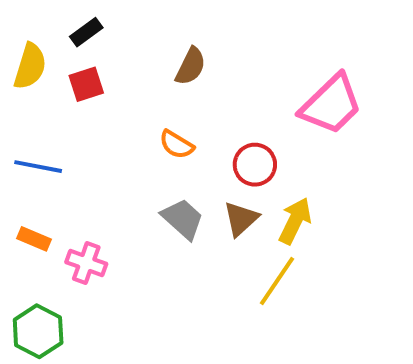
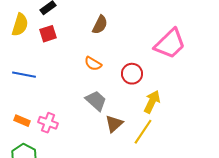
brown triangle: (241, 219) -> (114, 124), moved
orange rectangle: (34, 239) -> (22, 121), moved

